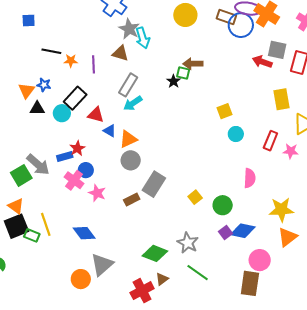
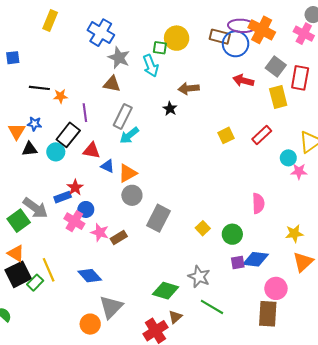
cyan arrow: (143, 38) -> (151, 66), moved
gray square: (277, 50) -> (276, 67), turned 30
red arrow: (262, 62) -> (243, 81), moved
purple line: (94, 64) -> (85, 113), moved
green square: (183, 73) -> (160, 48), moved
yellow rectangle: (281, 99) -> (278, 97), moved
cyan circle: (236, 134) -> (288, 158), moved
red rectangle: (270, 141) -> (262, 135), moved, turned 30
brown rectangle: (132, 200) -> (119, 237), moved
yellow star: (281, 210) -> (294, 234), size x0.7
purple square: (226, 233) -> (238, 263), turned 32
green rectangle: (32, 235) -> (35, 283), turned -63

